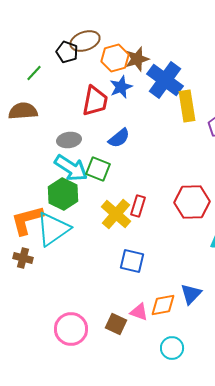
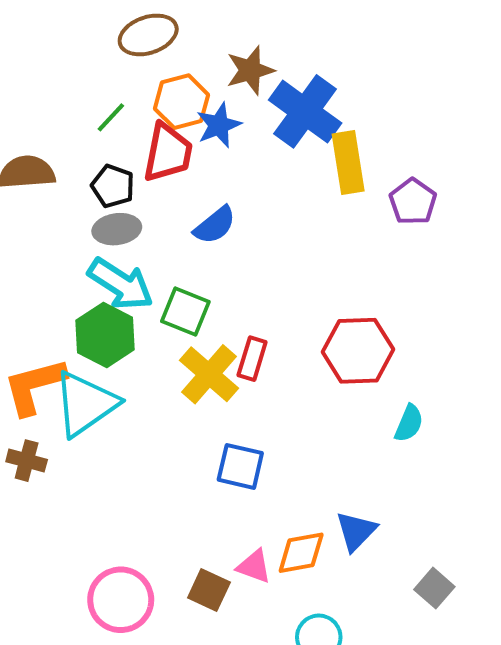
black pentagon: (67, 52) -> (113, 186), moved
orange hexagon: (115, 58) -> (181, 102), moved
green line: (34, 73) -> (111, 117), moved
green square: (98, 169) -> (185, 311), moved

